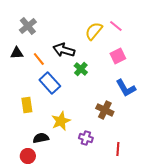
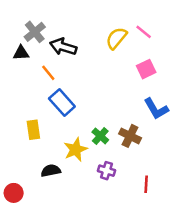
black arrow: (64, 50) -> (63, 47), moved
black triangle: (17, 53) -> (21, 53), moved
green cross: (81, 69) -> (100, 136), moved
red circle: (28, 156) -> (14, 193), moved

